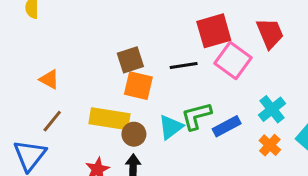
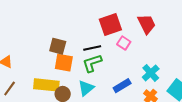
brown square: (130, 60) -> (58, 46), turned 36
pink square: (233, 61) -> (124, 43), size x0.6
green L-shape: (196, 116) -> (92, 63), moved

